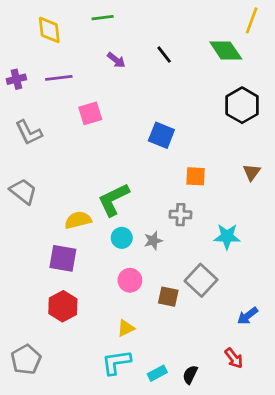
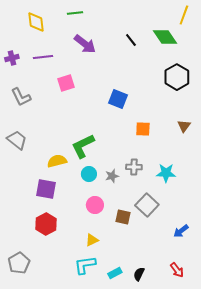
black line: (164, 55) -> (131, 40), moved
purple arrow: (116, 60) -> (85, 44), size x1.6
gray cross: (181, 215) -> (134, 167), moved
red arrow: (234, 358) -> (177, 270), moved

